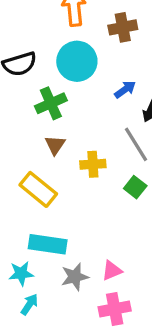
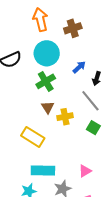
green cross: (51, 103) -> (46, 81), moved
brown triangle: (55, 145) -> (48, 107), moved
pink triangle: (112, 271) -> (85, 171), moved

